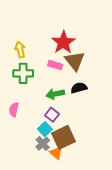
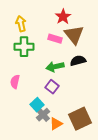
red star: (63, 42) -> (63, 17), size x0.7
cyan square: (45, 129) -> (37, 105), moved
brown square: (63, 137) -> (80, 119), moved
orange triangle: (56, 153) -> (56, 124), turned 48

